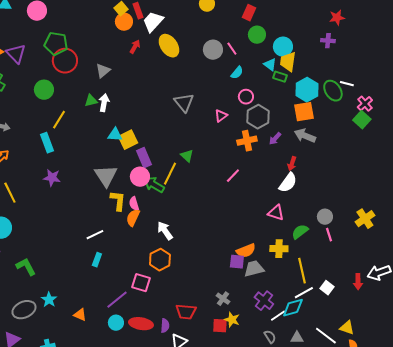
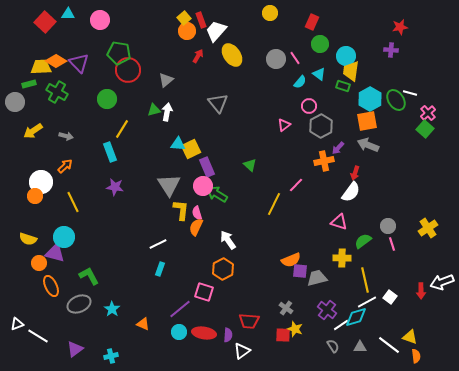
cyan triangle: (270, 65) -> (319, 74), moved
gray triangle: (184, 103) -> (218, 103), moved
orange cross: (247, 141) -> (324, 161), moved
yellow line: (170, 174) -> (274, 204), moved
orange semicircle: (246, 251) -> (291, 260), moved
gray ellipse: (24, 310) -> (79, 304), moved

